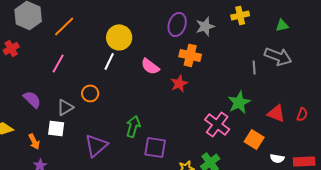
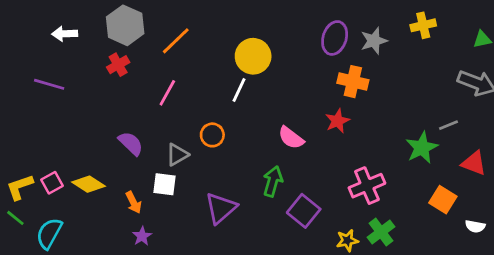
red cross: (11, 48) -> (118, 65), moved
pink semicircle: (150, 66) -> (291, 138), moved
gray line: (254, 67) -> (448, 125), moved, turned 72
pink cross: (217, 124) -> (367, 186), moved, turned 30
purple square: (155, 147) -> (304, 211), turned 30

